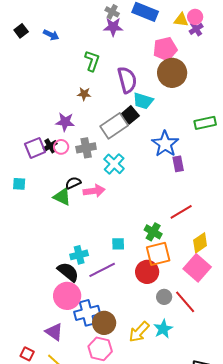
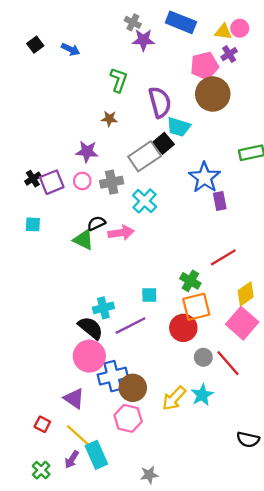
gray cross: (112, 12) -> (133, 22), moved
purple cross: (196, 29) -> (229, 54), moved
black cross: (50, 146) -> (33, 179), moved

